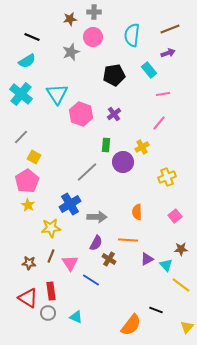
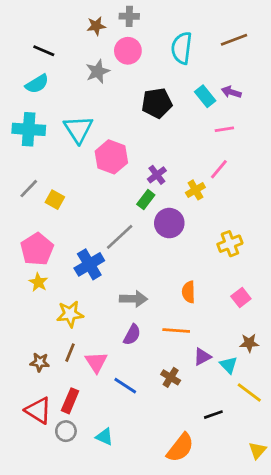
purple arrow: (168, 53) -> (231, 92), moved, turned -144
cyan cross: (21, 94) -> (29, 129), turned -35
purple cross: (114, 114) -> (157, 175), moved
green rectangle: (106, 145) -> (146, 200), turned 32
yellow cross: (142, 147) -> (195, 190), moved
yellow square: (34, 157) -> (55, 200), moved
blue cross: (70, 204) -> (89, 264), moved
brown cross: (109, 259) -> (171, 377), moved
red rectangle: (51, 291) -> (70, 401), turned 30
black line: (156, 310) -> (213, 415), moved, turned -40

